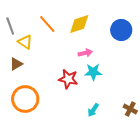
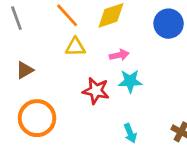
yellow triangle: (25, 42) -> (75, 47), moved, turned -35
cyan arrow: (93, 110) -> (130, 133), turned -56

